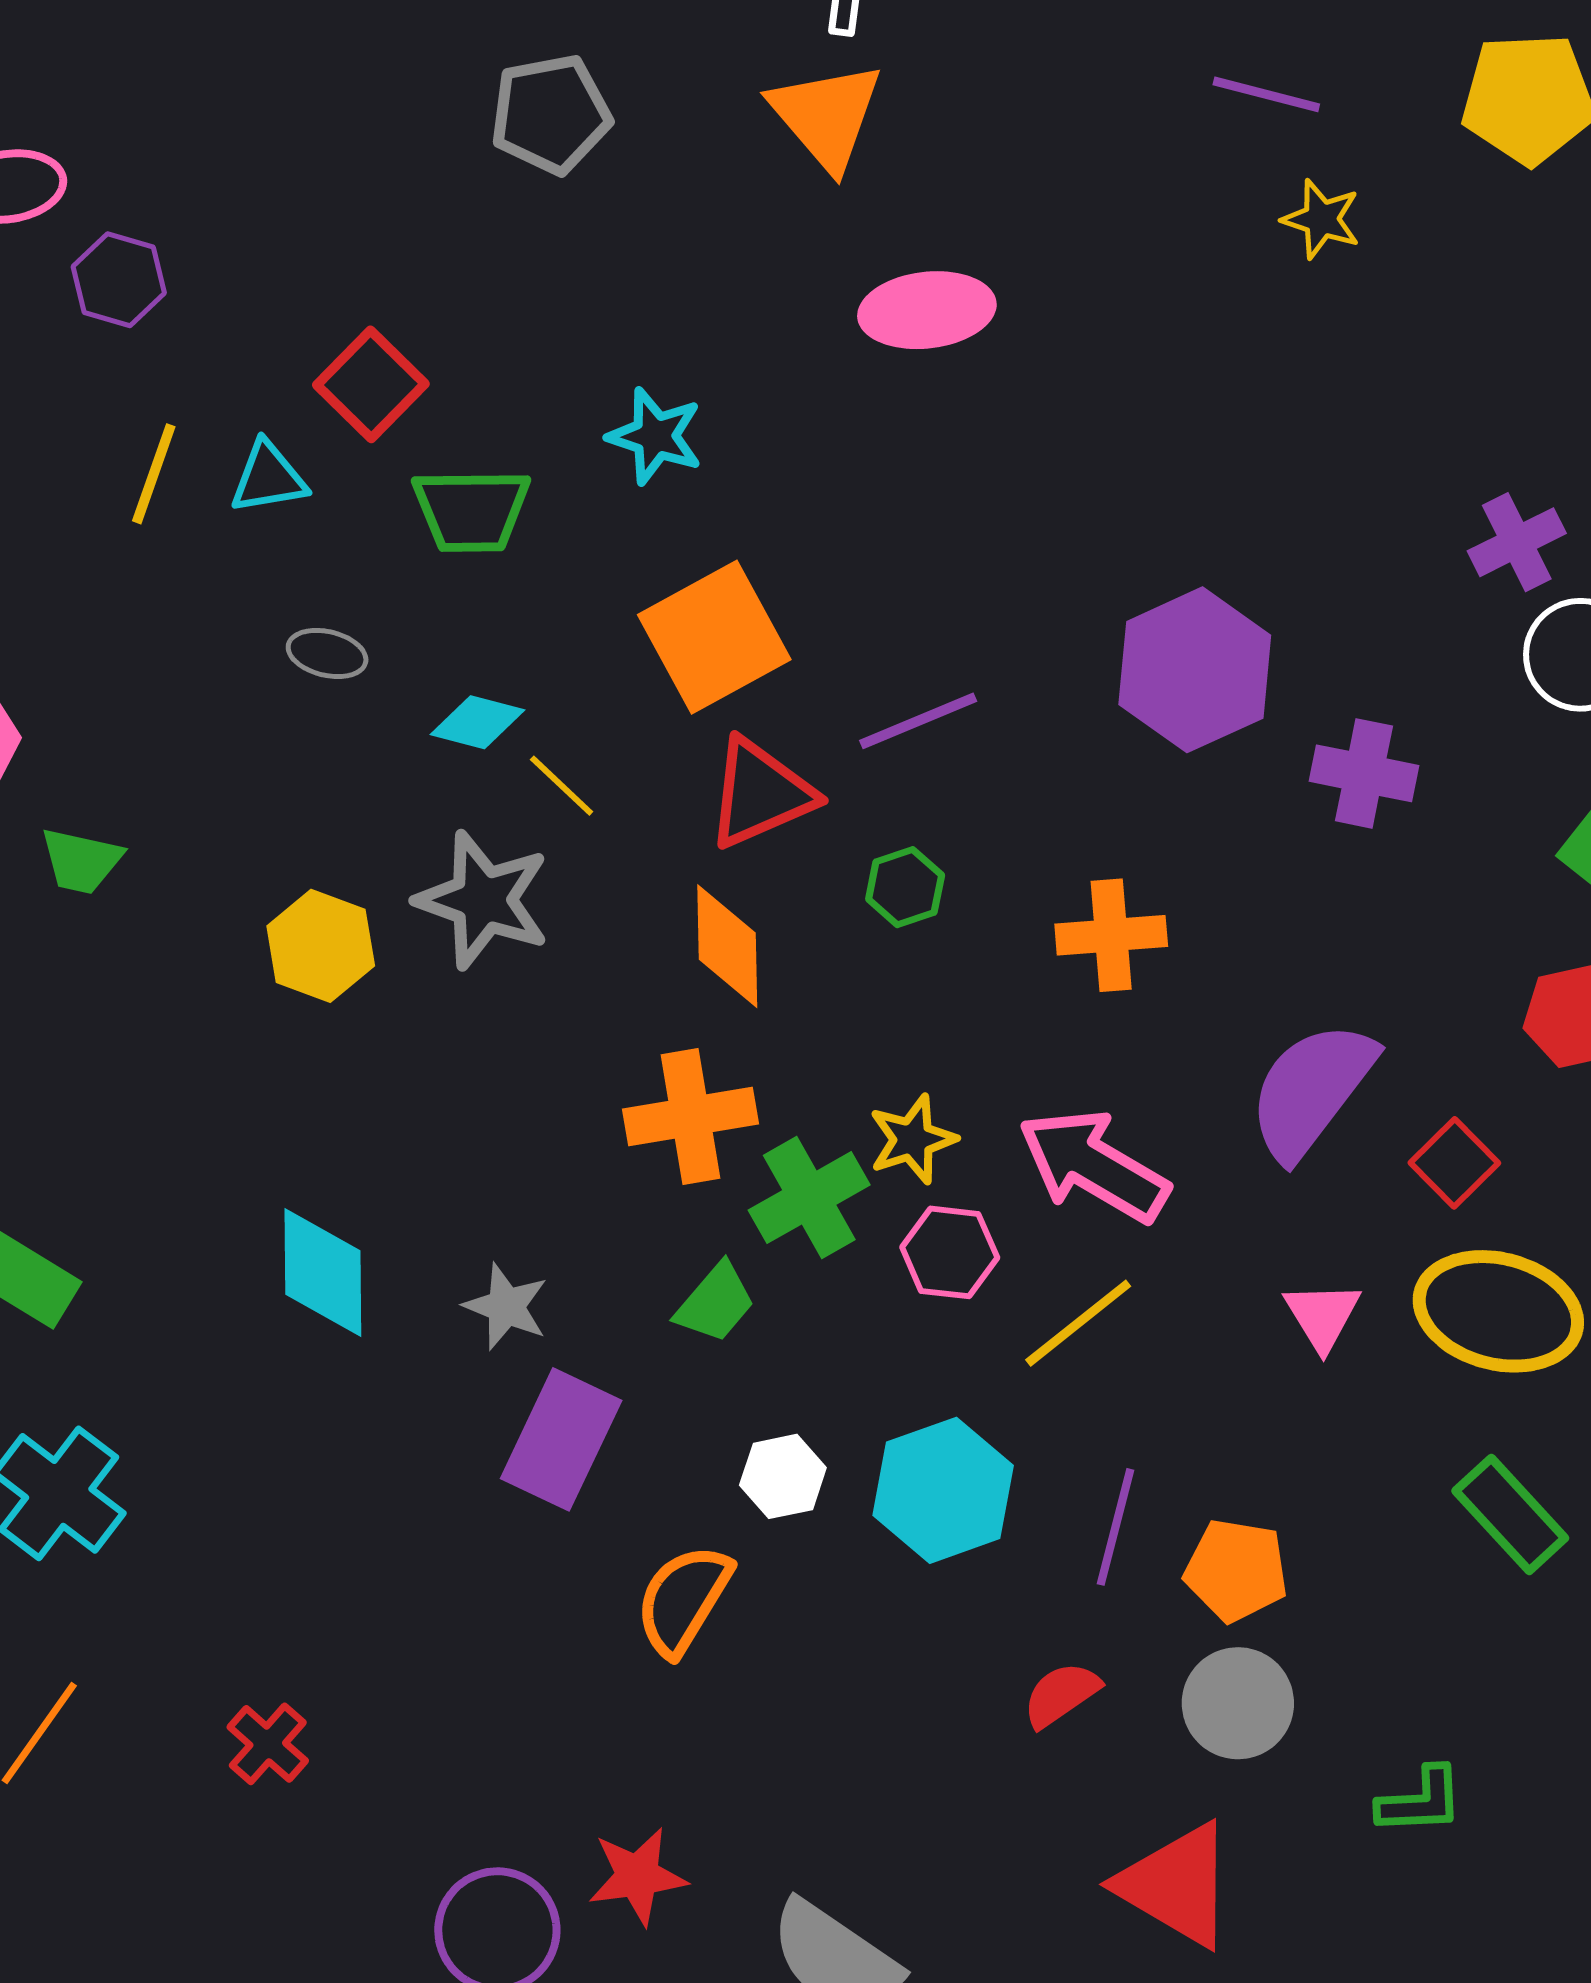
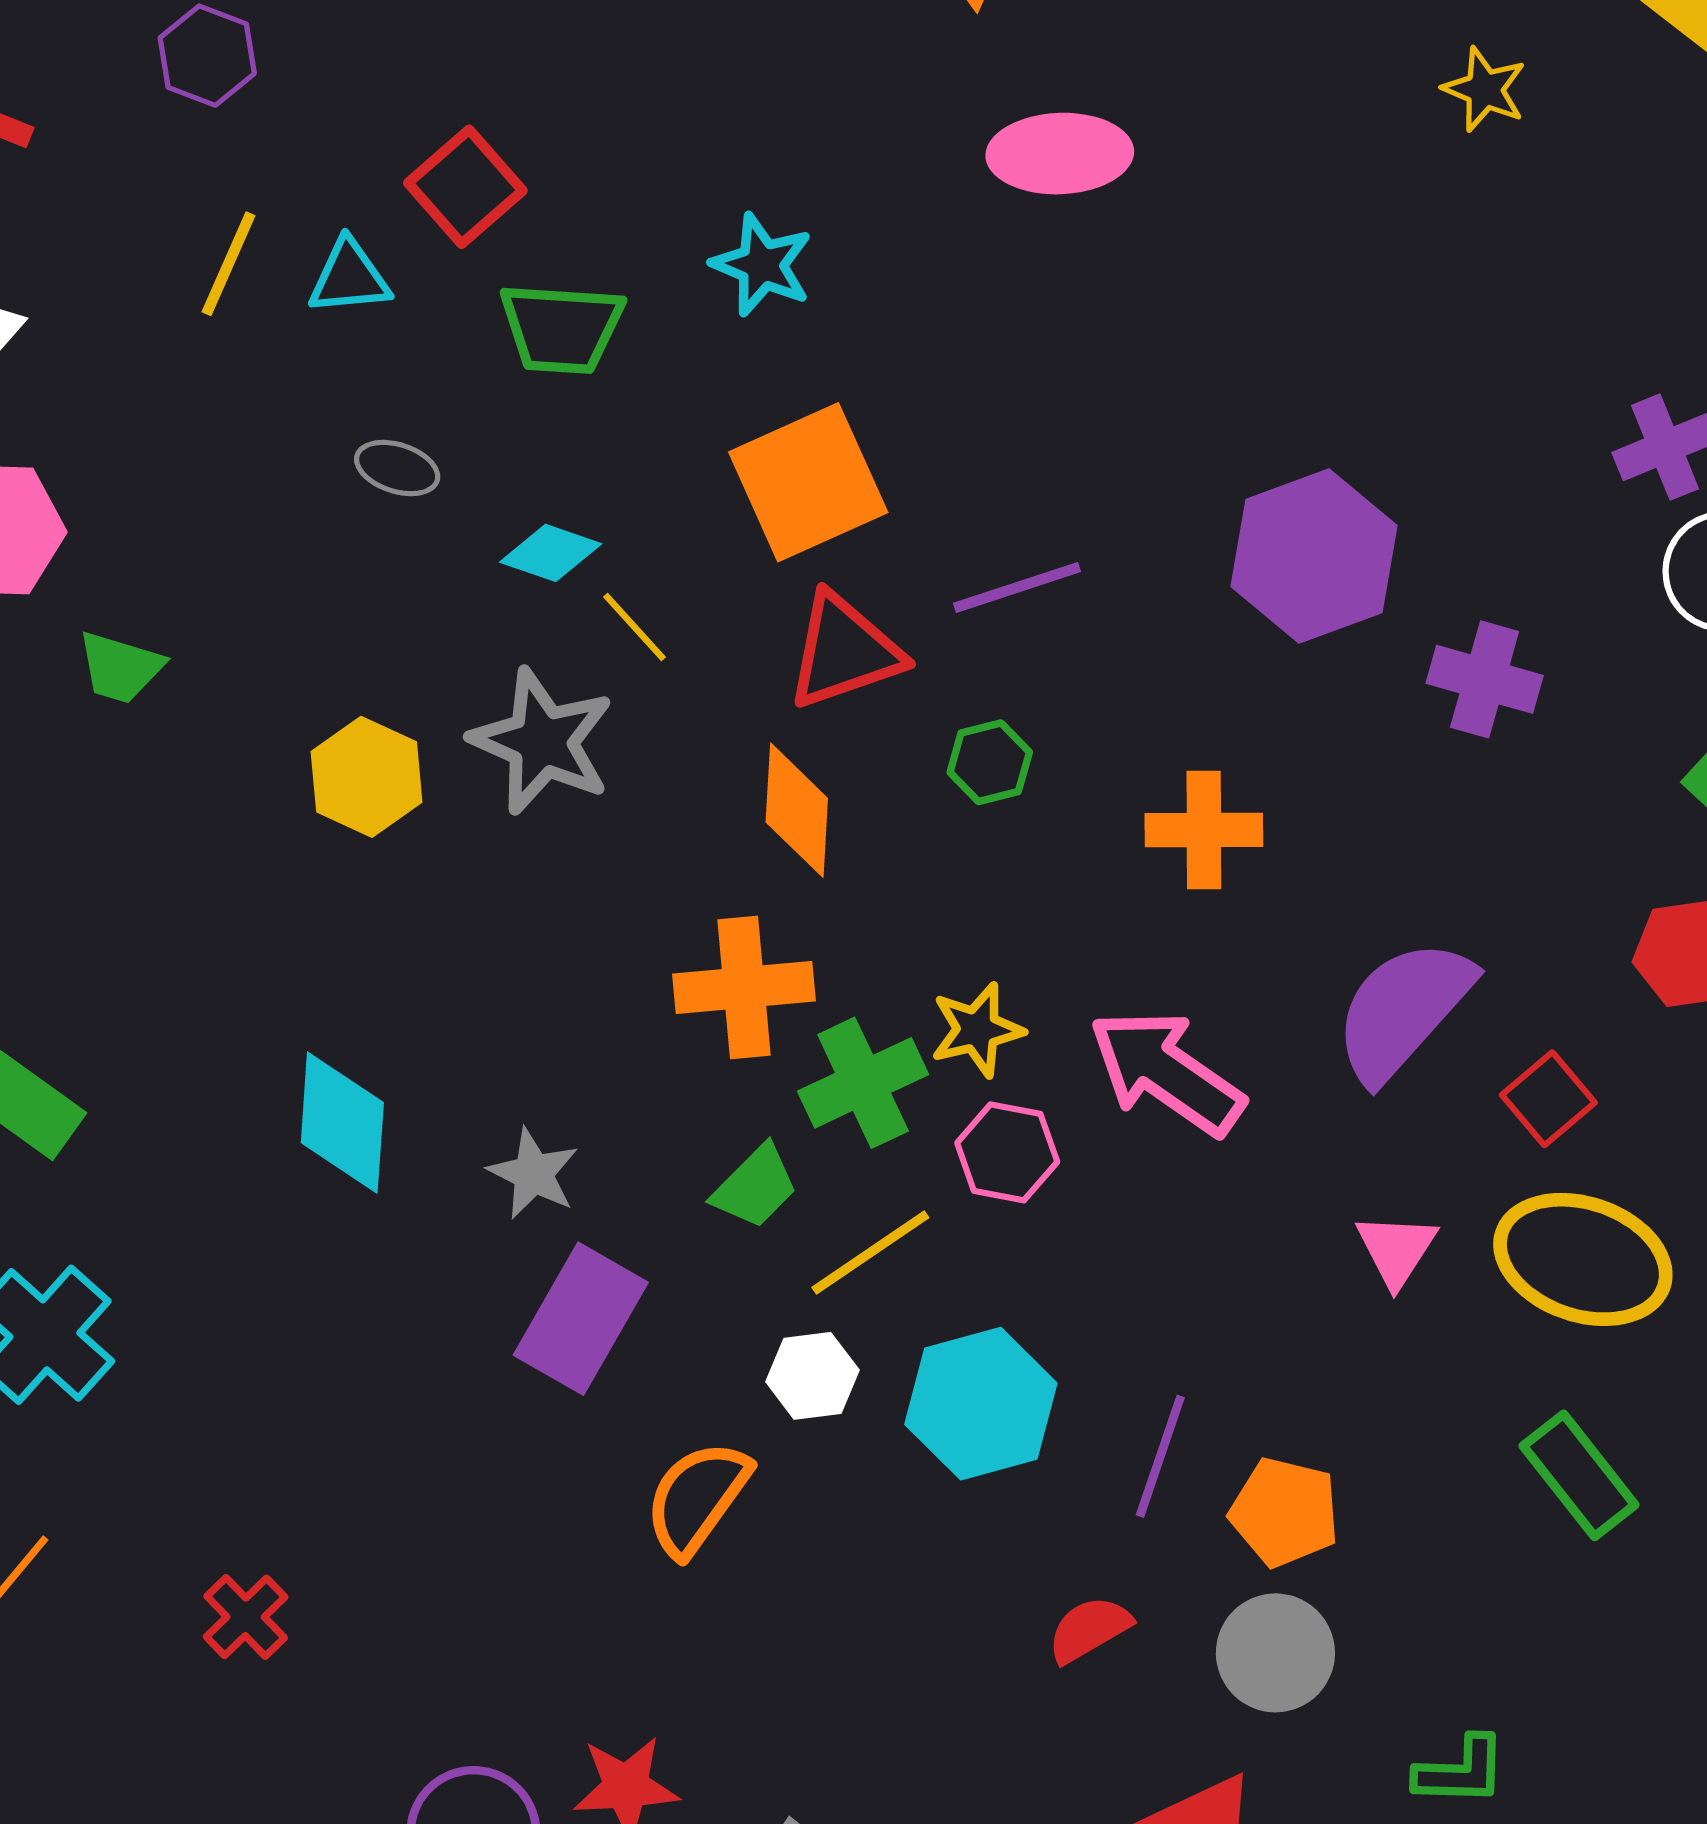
yellow line: (1078, 1323) -> (870, 1253), moved

